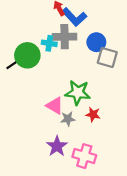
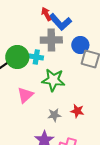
cyan cross: (49, 43) -> (36, 57), moved
green star: (78, 93) -> (53, 80), moved
pink triangle: (55, 106) -> (25, 95), moved, turned 48

